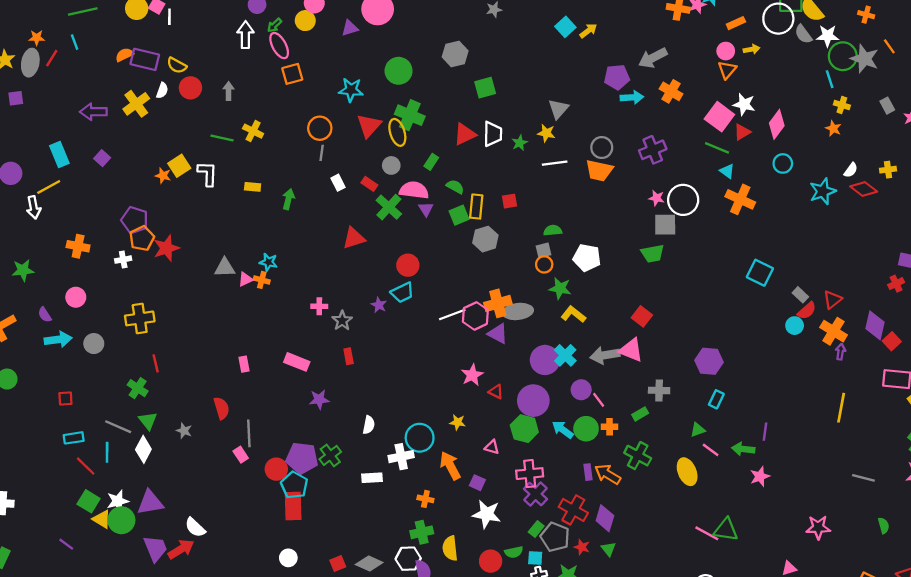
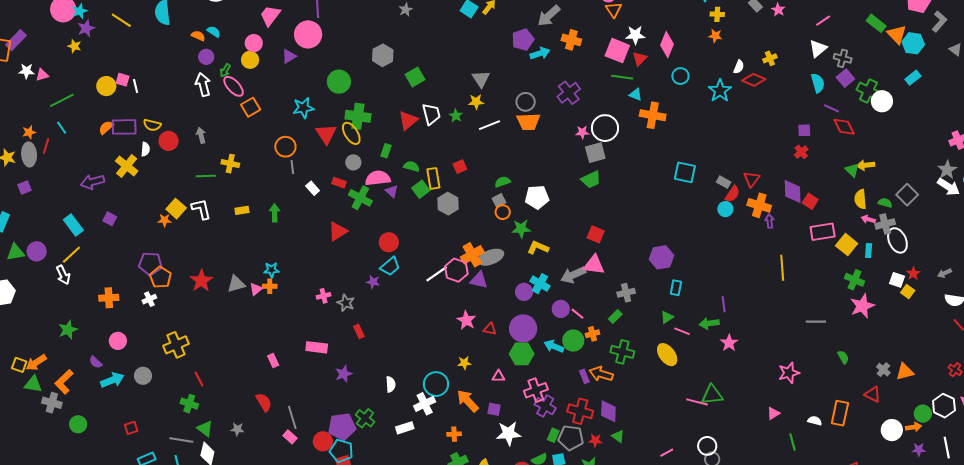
red star: (166, 248) -> (201, 281), moved
purple circle: (545, 360) -> (524, 292), size x0.7

